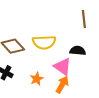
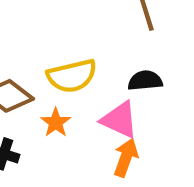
orange star: (37, 79) -> (56, 123), moved

